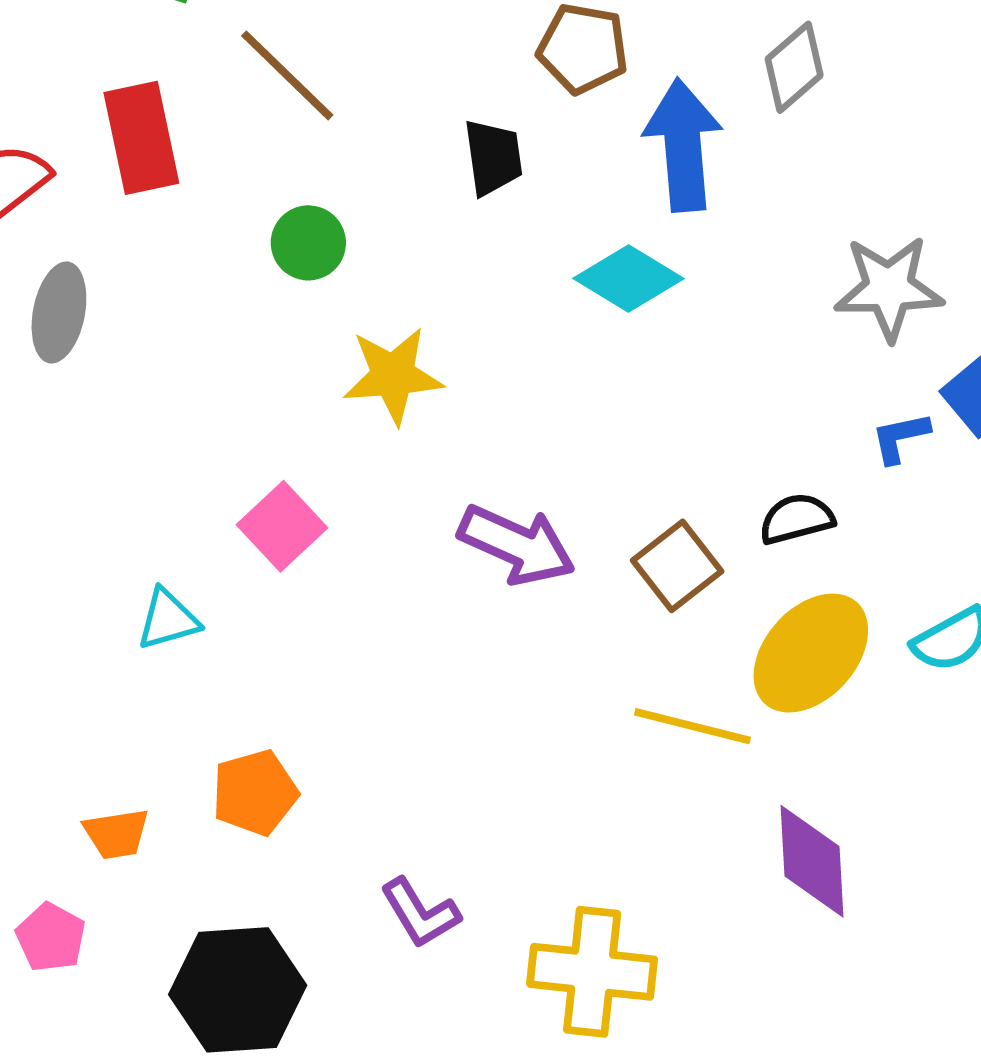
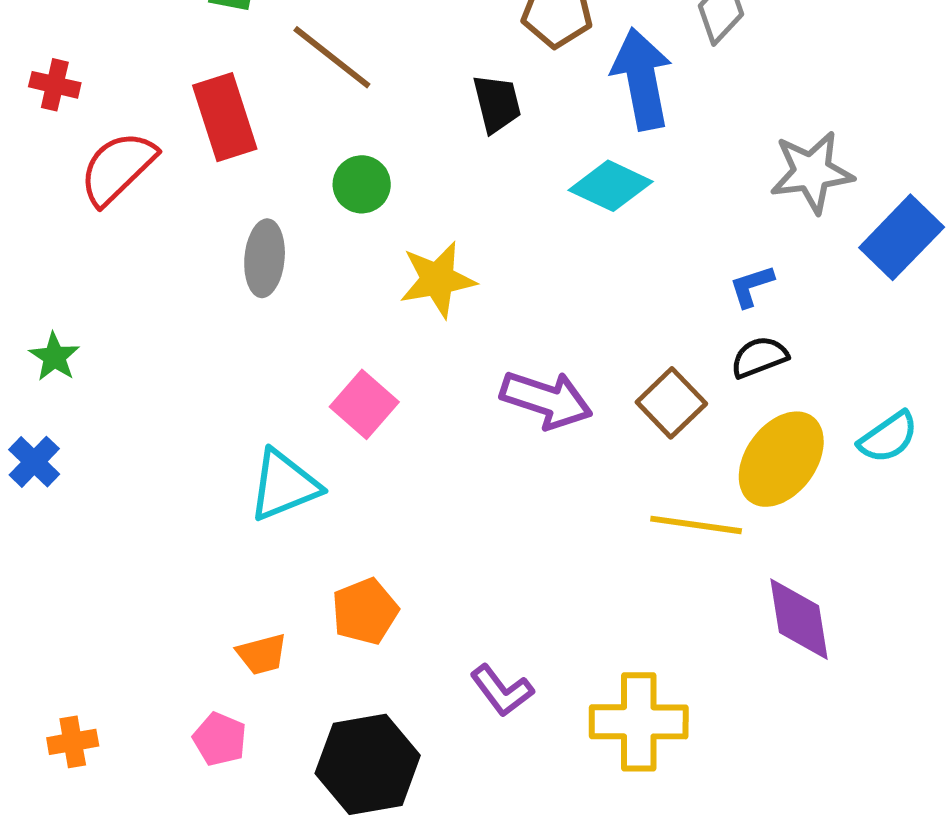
gray ellipse: (59, 313) -> (265, 258), moved
blue L-shape: (900, 438) -> (752, 286), moved
cyan triangle: (168, 619) -> (284, 485), size x1.5

